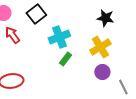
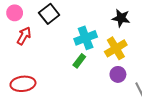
red arrow: (12, 35) -> (24, 36), turned 66
cyan cross: (59, 37) -> (86, 38), moved

